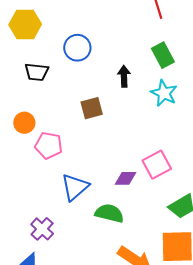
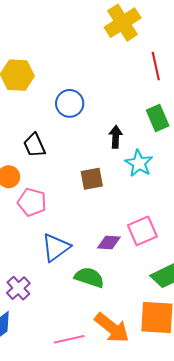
black trapezoid: (37, 72) -> (34, 145), moved, turned 55
cyan star: (164, 93) -> (139, 163), moved
brown square: (92, 108) -> (92, 179), moved

